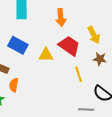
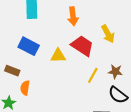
brown star: (100, 59) -> (115, 72), moved
yellow line: (79, 74) -> (93, 75), turned 49

